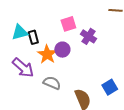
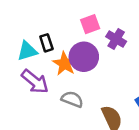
cyan triangle: (20, 32) -> (27, 51), moved
purple circle: (62, 50) -> (84, 57), size x1.5

